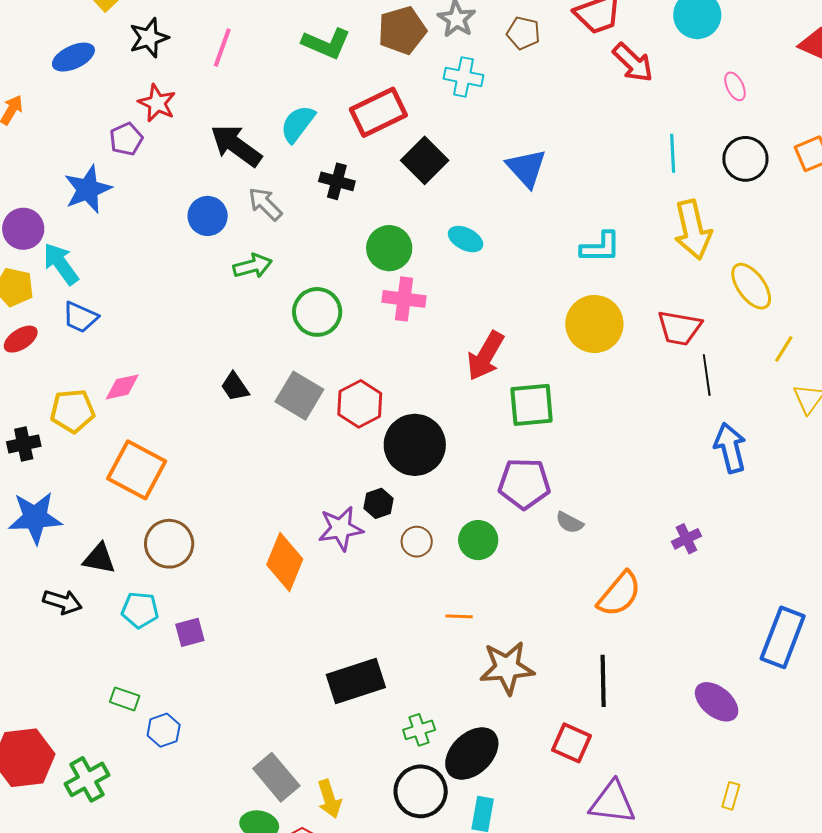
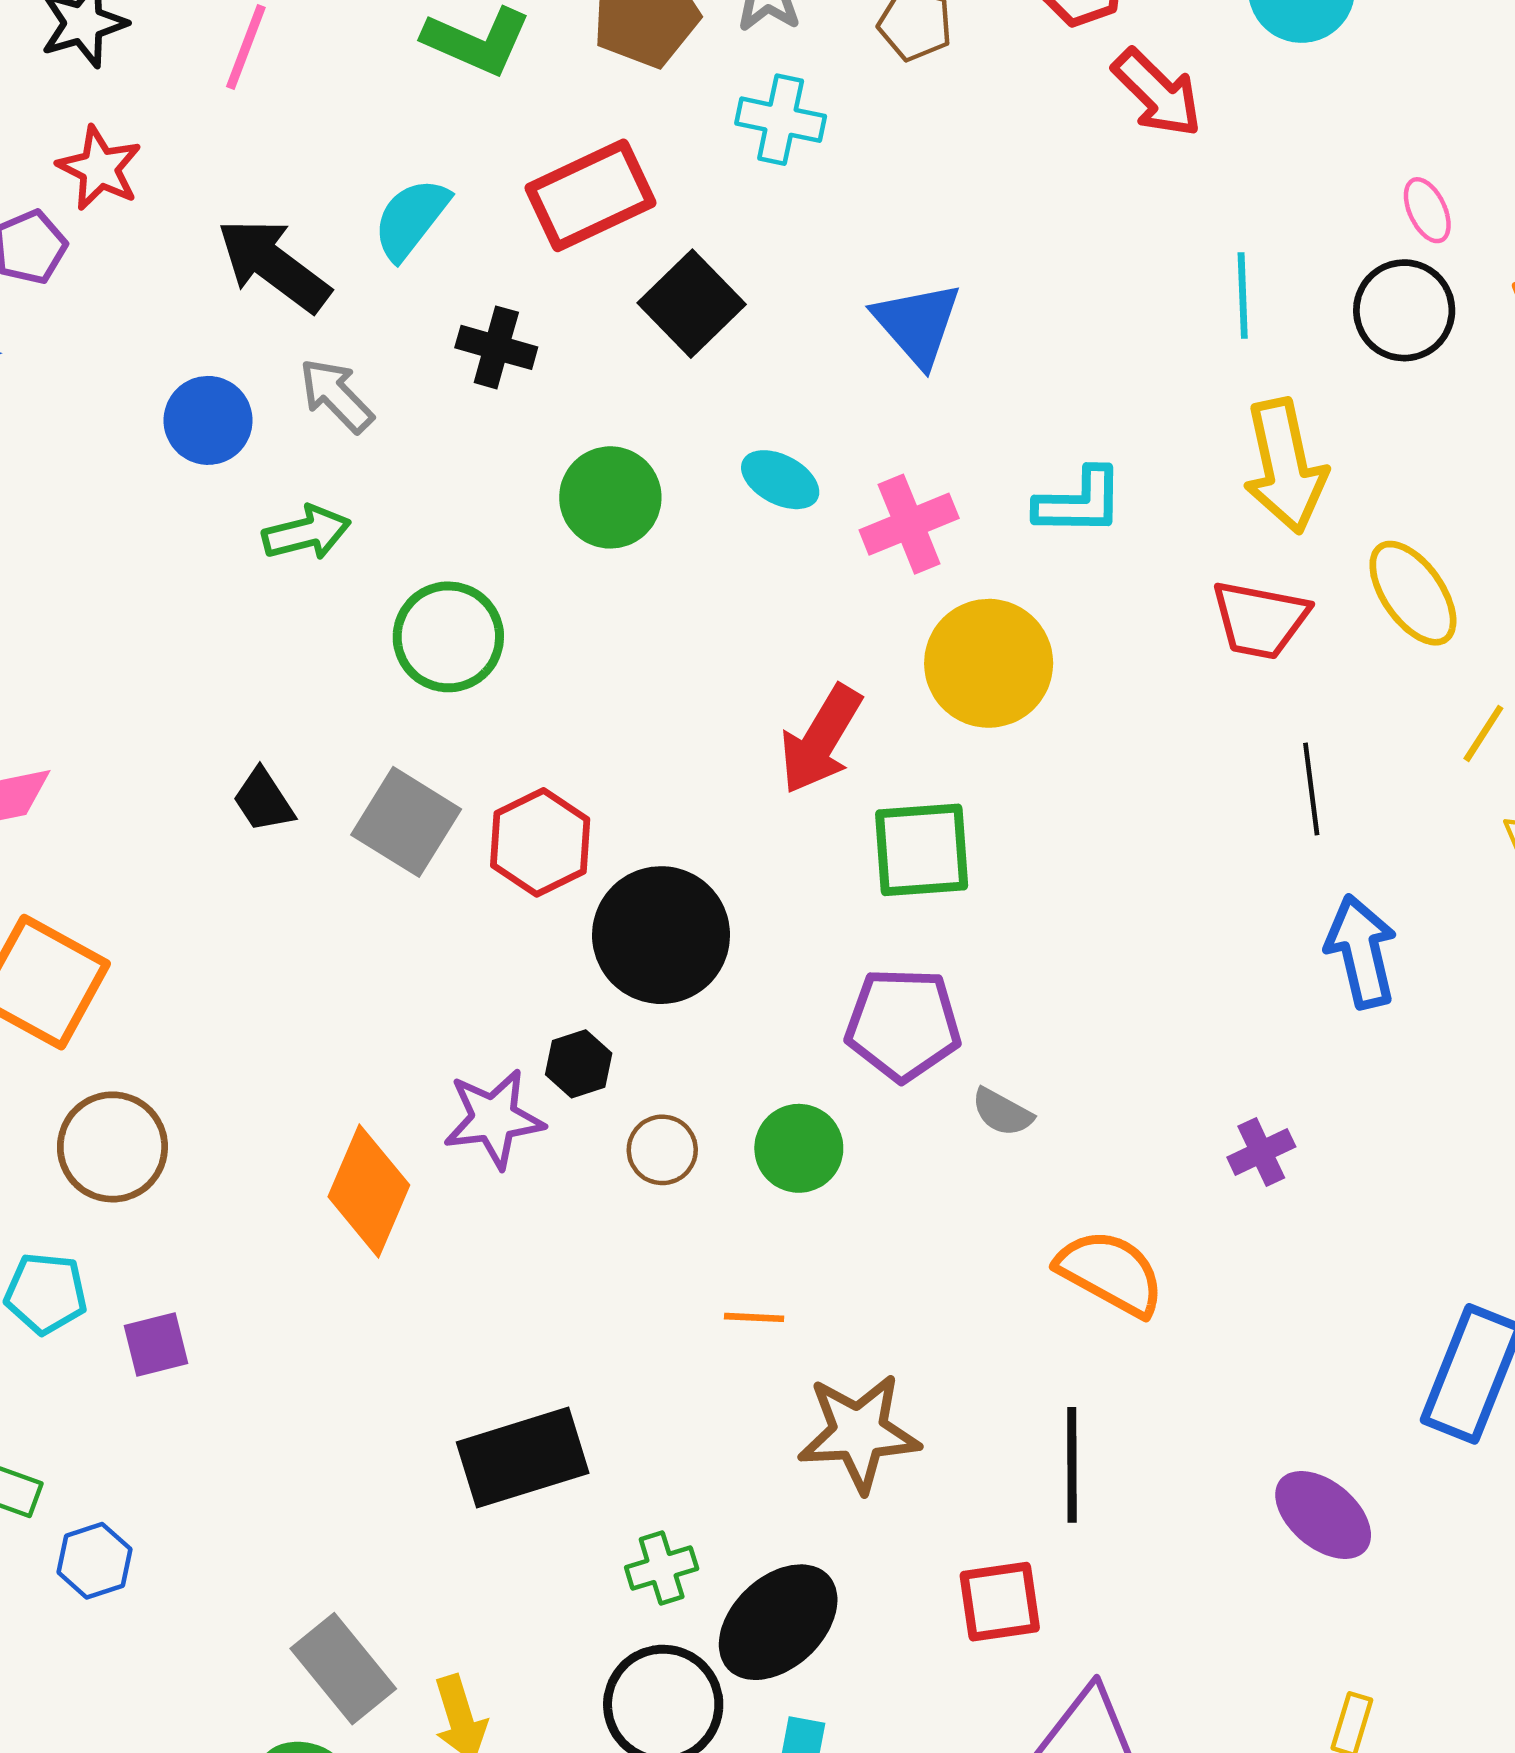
pink ellipse: (735, 86) -> (1427, 210), moved
pink cross: (404, 299) -> (909, 524), moved, turned -30
yellow circle: (594, 324) -> (989, 663), moved
red trapezoid: (679, 328) -> (1260, 620), moved
orange semicircle: (619, 594) -> (1110, 1273), turned -102
red square: (571, 743) -> (1000, 1602), turned -33

